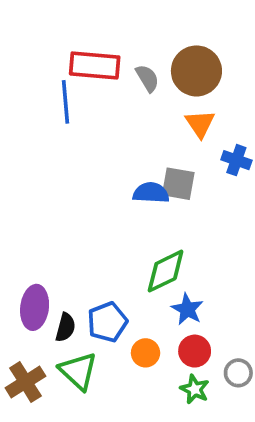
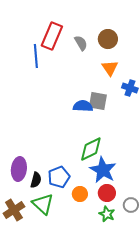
red rectangle: (95, 65) -> (52, 36), turned -72
brown circle: (196, 71) -> (108, 39), size x0.7
blue star: (187, 309) -> (103, 170), size x1.5

